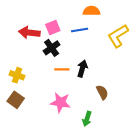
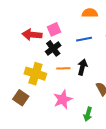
blue line: (80, 30) -> (84, 39), moved
yellow cross: (17, 75) -> (35, 74), moved, size x1.5
pink star: (60, 102) -> (63, 99), turned -30

